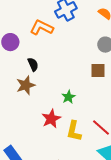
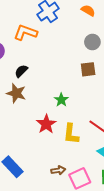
black semicircle: (33, 64) -> (21, 71), turned -104
brown star: (26, 85) -> (16, 93), turned -30

